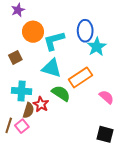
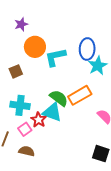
cyan triangle: (52, 68) -> (52, 112), moved
green semicircle: (61, 93) -> (59, 98), moved
brown semicircle: (28, 110) -> (27, 151), moved, turned -98
pink square: (22, 126) -> (25, 129), moved

